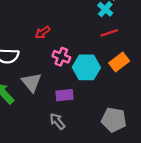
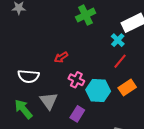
red line: (109, 33) -> (120, 61), turned -35
purple rectangle: (65, 95) -> (77, 114), turned -56

